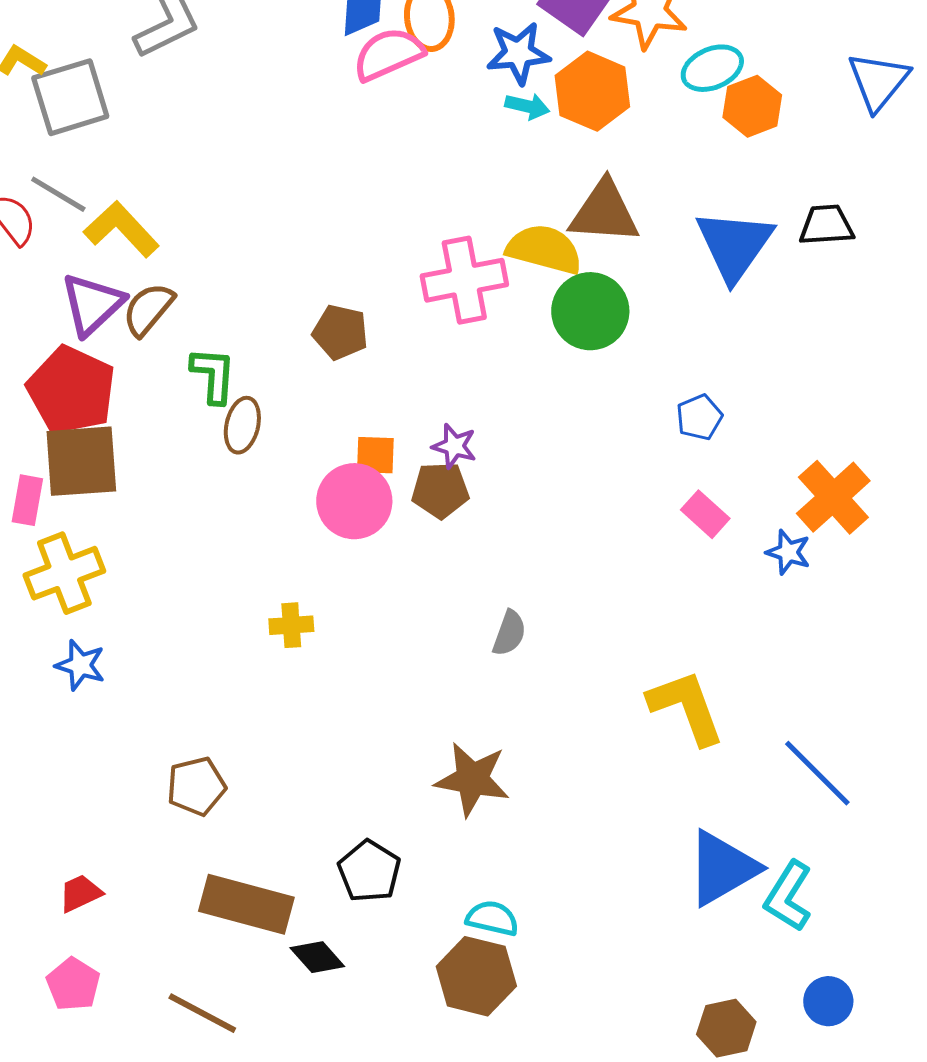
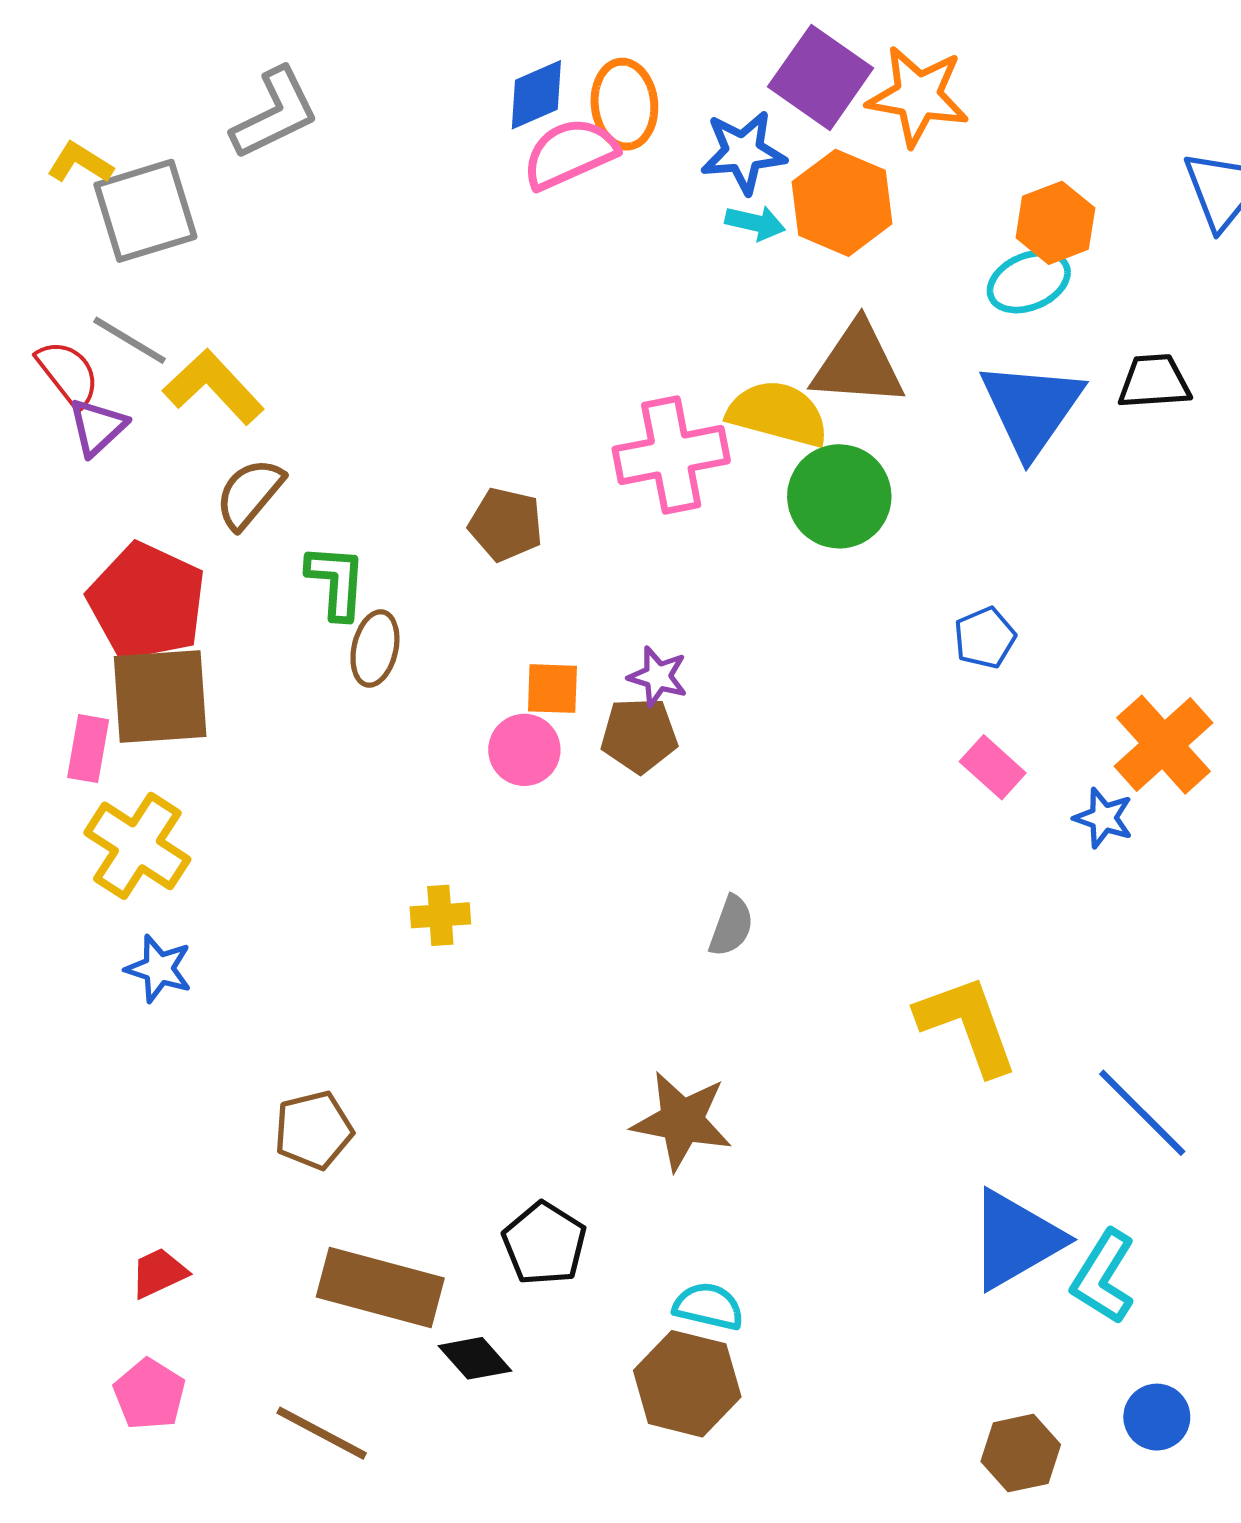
cyan ellipse: (712, 68) -> (1029, 282), moved
purple triangle: (92, 304) -> (97, 427), moved, size x0.7
pink circle: (354, 501) -> (524, 750), size x0.7
yellow cross: (64, 573) -> (137, 846), turned -36

